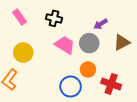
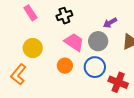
black cross: (54, 18) -> (64, 16), turned -35
orange circle: (88, 69) -> (65, 66), moved
blue circle: (71, 87) -> (95, 67), moved

